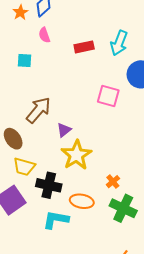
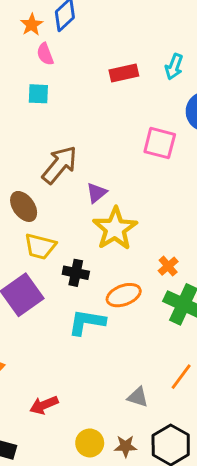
pink semicircle: (44, 35) -> (45, 54), moved
cyan arrow: (119, 43) -> (174, 67), size x0.7
black cross: (49, 185) -> (76, 273), size x0.7
orange ellipse: (82, 201) -> (124, 295), turned -30

